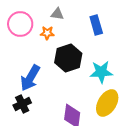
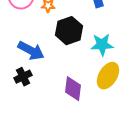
blue arrow: (30, 78) -> (31, 51), turned -92

